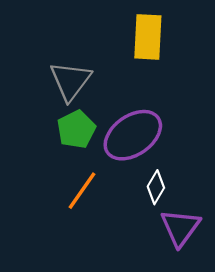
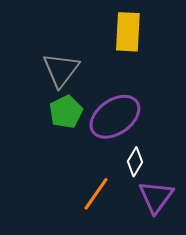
orange line: (82, 191) -> (96, 194), moved

